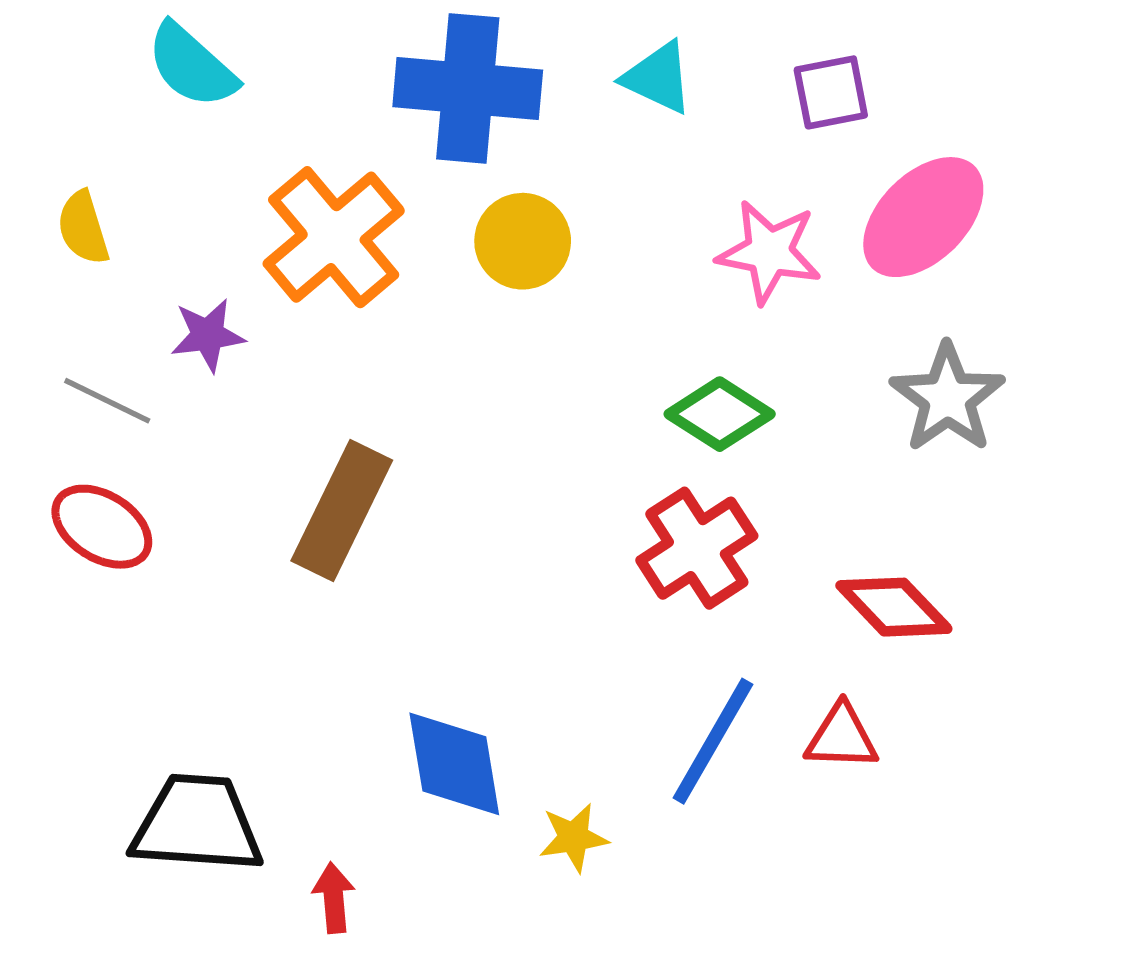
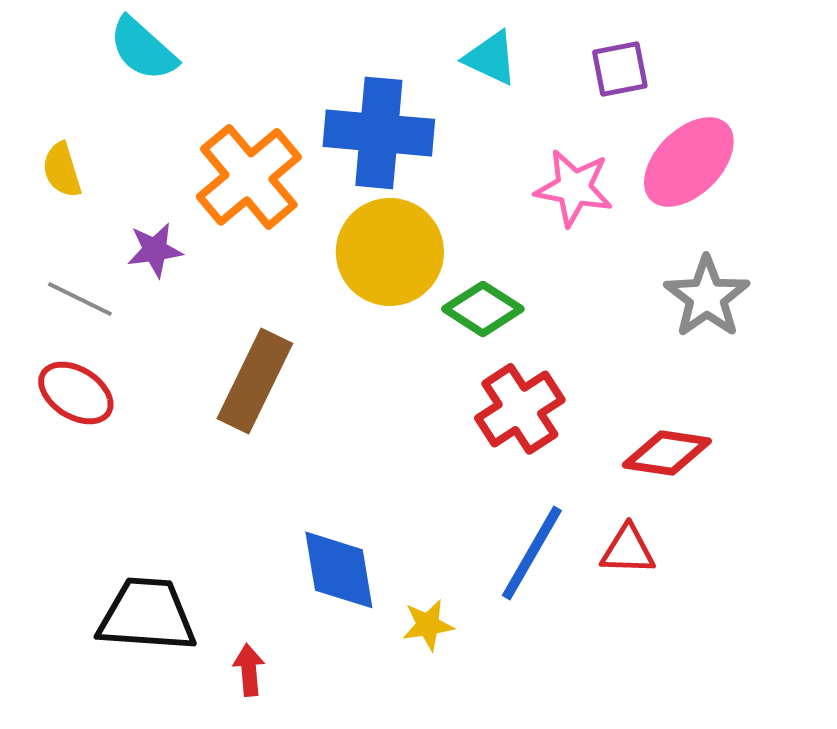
blue cross: (468, 88) -> (379, 133), moved
yellow circle: (523, 241) -> (390, 252), moved, size x1.5
green diamond: (720, 414) -> (483, 309), moved
red diamond: (894, 607) -> (667, 453), turned -38

